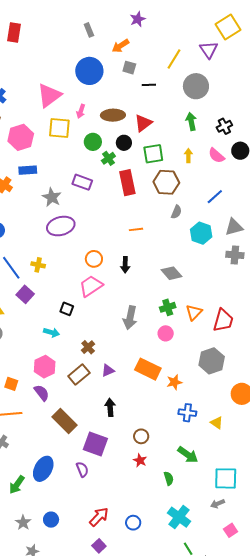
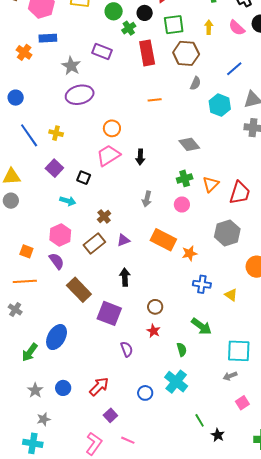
black arrow: (125, 265) -> (140, 157), moved
purple square: (25, 294) -> (54, 168), moved
gray arrow: (130, 318) -> (147, 199), moved, size x0.7
purple semicircle: (82, 469) -> (127, 349), moved
red arrow: (99, 517) -> (99, 387), moved
cyan cross: (179, 517) -> (176, 382), moved

